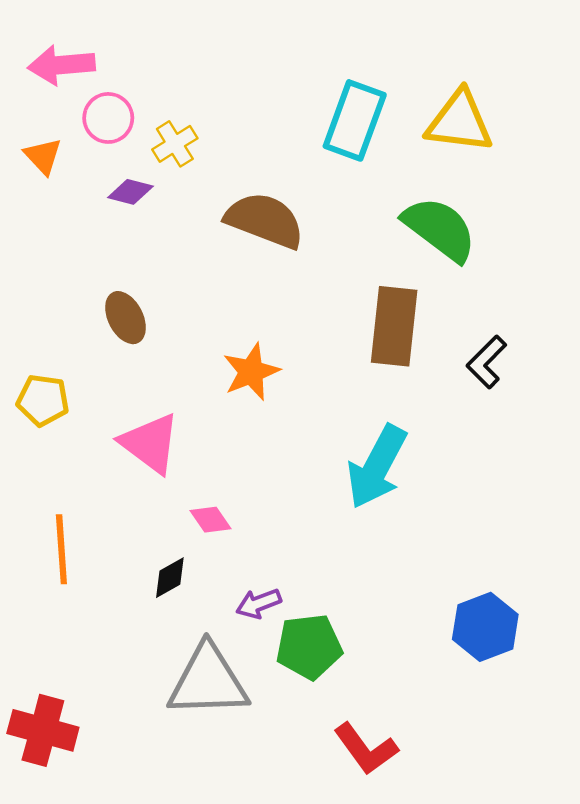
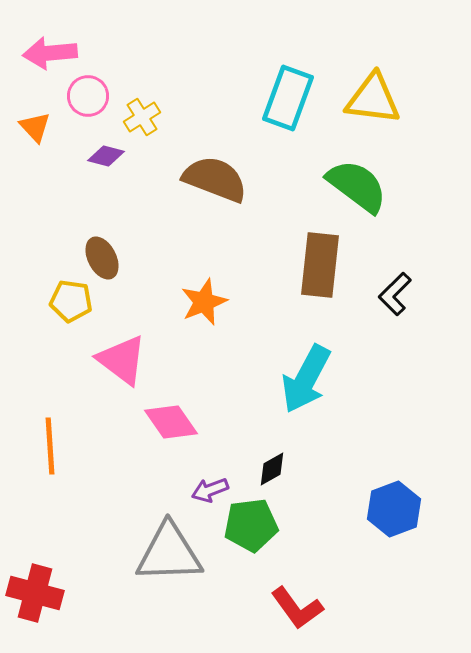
yellow pentagon: (43, 400) -> (71, 301), moved
pink diamond: (211, 520) -> (171, 422), size x1.6
black diamond: (170, 578) -> (272, 469), moved

